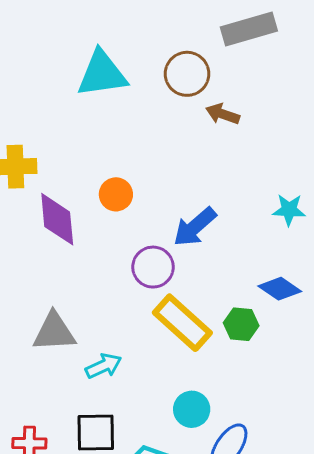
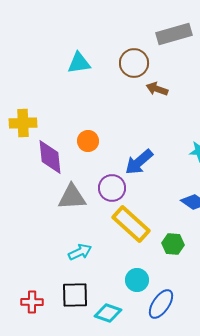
cyan triangle: (102, 74) -> (79, 63), size x0.7
green hexagon: (241, 324) -> (173, 244), moved
gray triangle: (54, 332) -> (72, 197), moved

